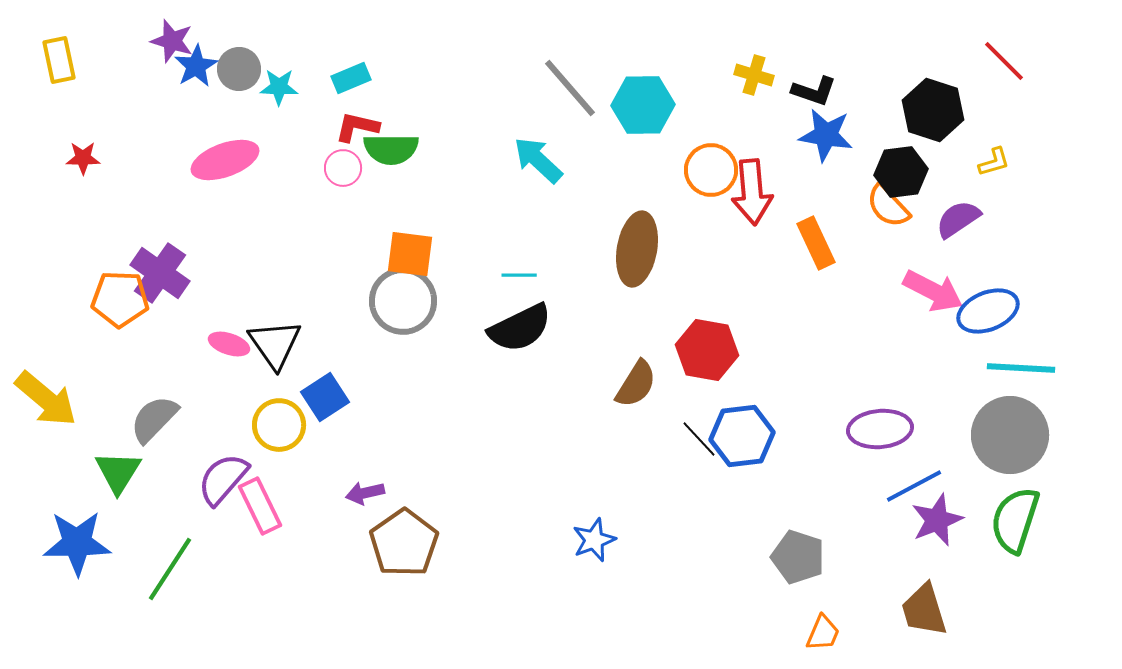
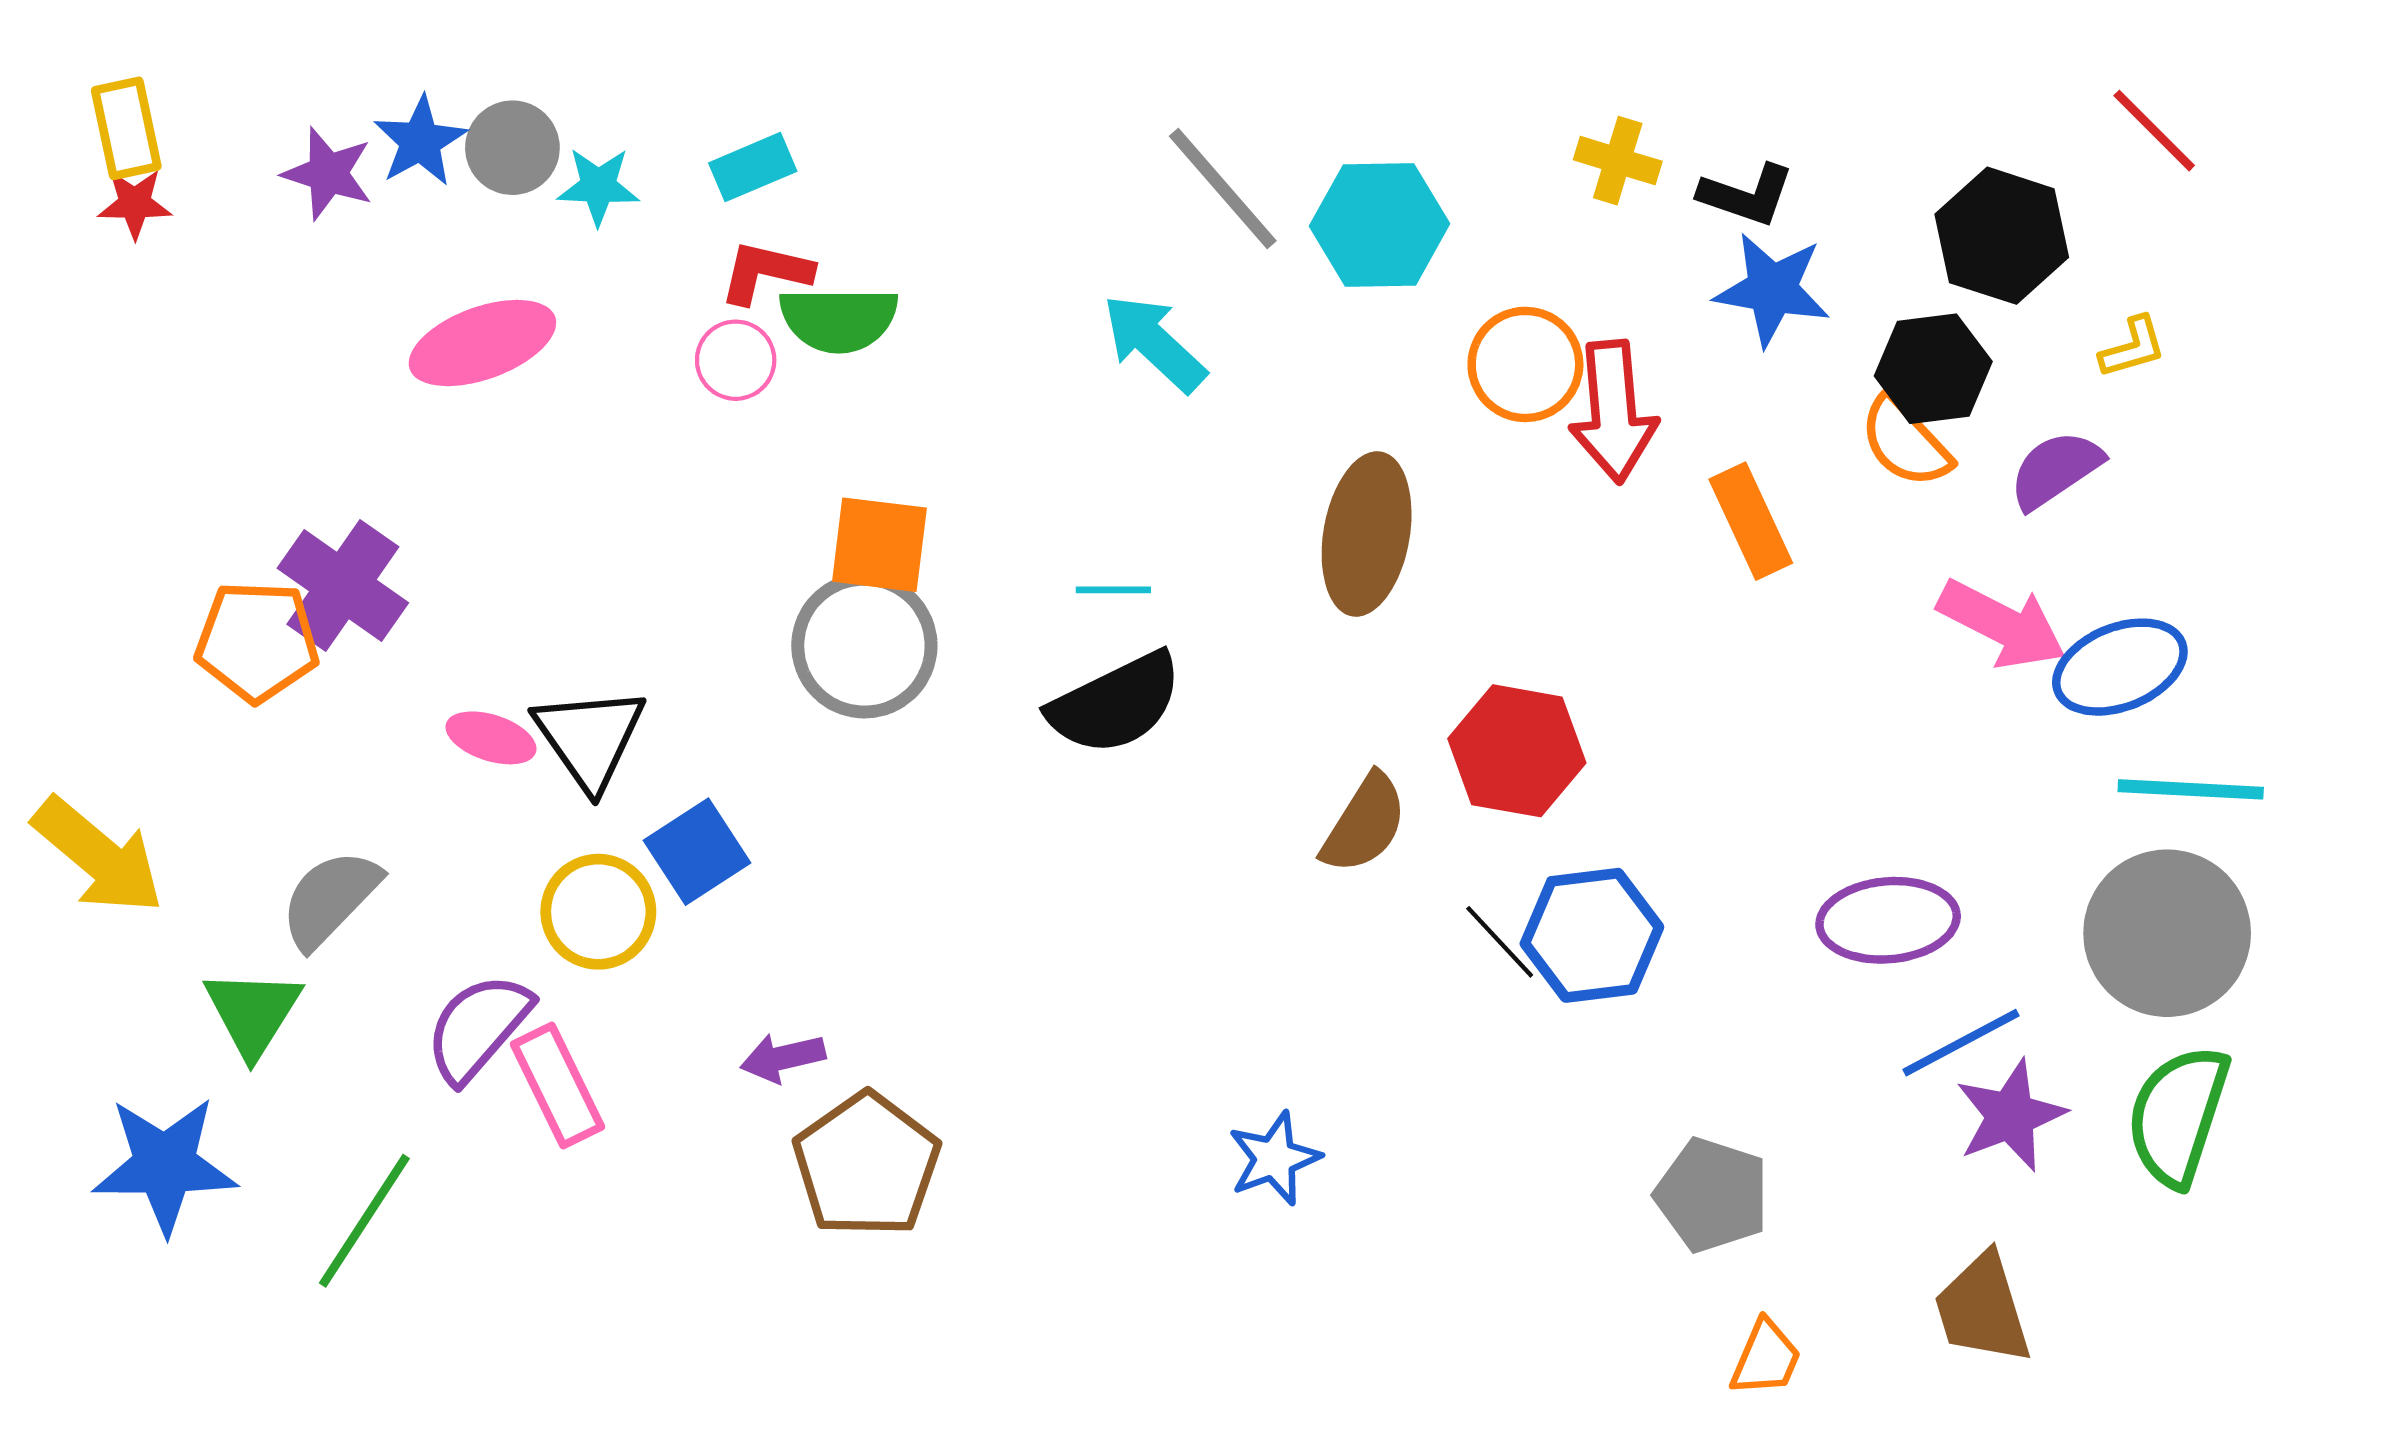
purple star: (172, 41) -> (328, 173), moved
red star: (83, 158) -> (135, 204), moved

